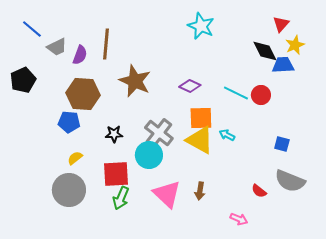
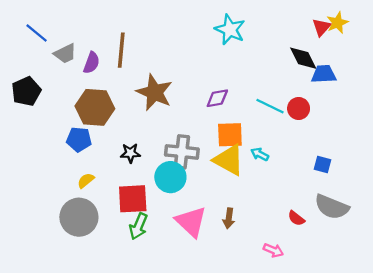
yellow star: (295, 45) -> (337, 23), moved
purple diamond: (190, 86) -> (217, 98), turned -35
gray cross: (159, 133) -> (182, 152), turned -32

